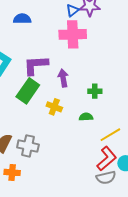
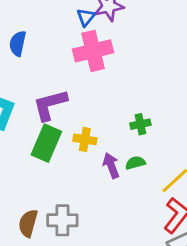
blue semicircle: (22, 19) -> (18, 43), turned -66
purple arrow: (63, 78) -> (111, 165), moved
yellow cross: (54, 107) -> (85, 139), moved

